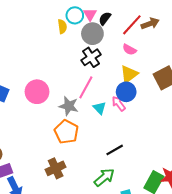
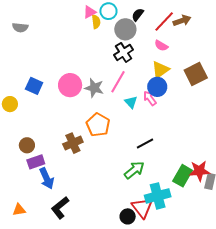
pink triangle: (90, 14) -> (90, 12), moved, turned 32
gray star: (69, 106) -> (94, 88), moved
brown cross: (56, 168) -> (73, 143), moved

